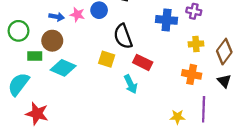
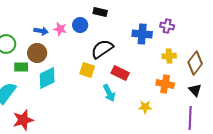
black semicircle: (123, 36) -> (102, 49), turned 75
cyan diamond: (63, 68) -> (47, 78), turned -50
purple line: (204, 109) -> (190, 118), moved
red star: (37, 114) -> (23, 120), turned -30
yellow star: (177, 117) -> (145, 107), moved

